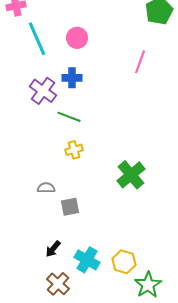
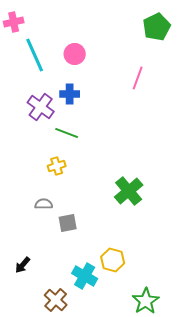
yellow cross: (74, 150) -> (57, 166), moved
black arrow: (53, 249) -> (23, 265), moved
yellow hexagon: (124, 262) -> (113, 260), moved

